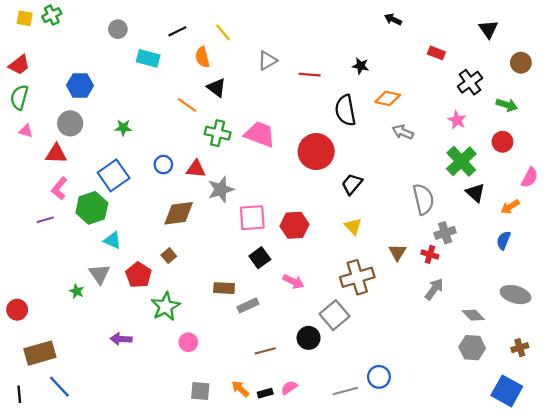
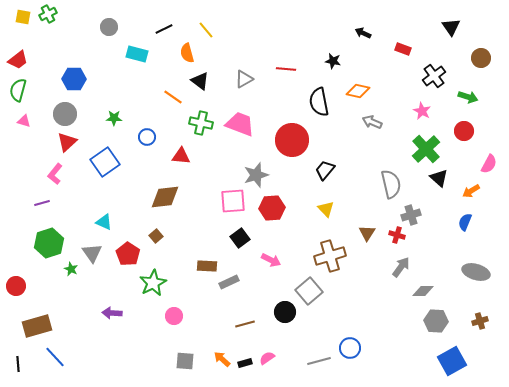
black arrow: (393, 19) -> (363, 33), moved
gray triangle: (267, 61) -> (244, 79), moved
red triangle: (56, 154) -> (67, 142), moved, turned -45
blue circle: (163, 165) -> (147, 137), moved
gray star: (221, 189) -> (256, 175), moved
green hexagon: (92, 208) -> (49, 243), moved
gray diamond: (473, 315) -> (423, 291), moved, turned -45
blue square: (507, 391) -> (452, 361), moved, turned 32

